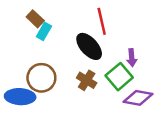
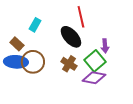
brown rectangle: (35, 19) -> (17, 44), moved
blue ellipse: (20, 97) -> (16, 62), moved
purple diamond: (138, 98) -> (94, 78), moved

